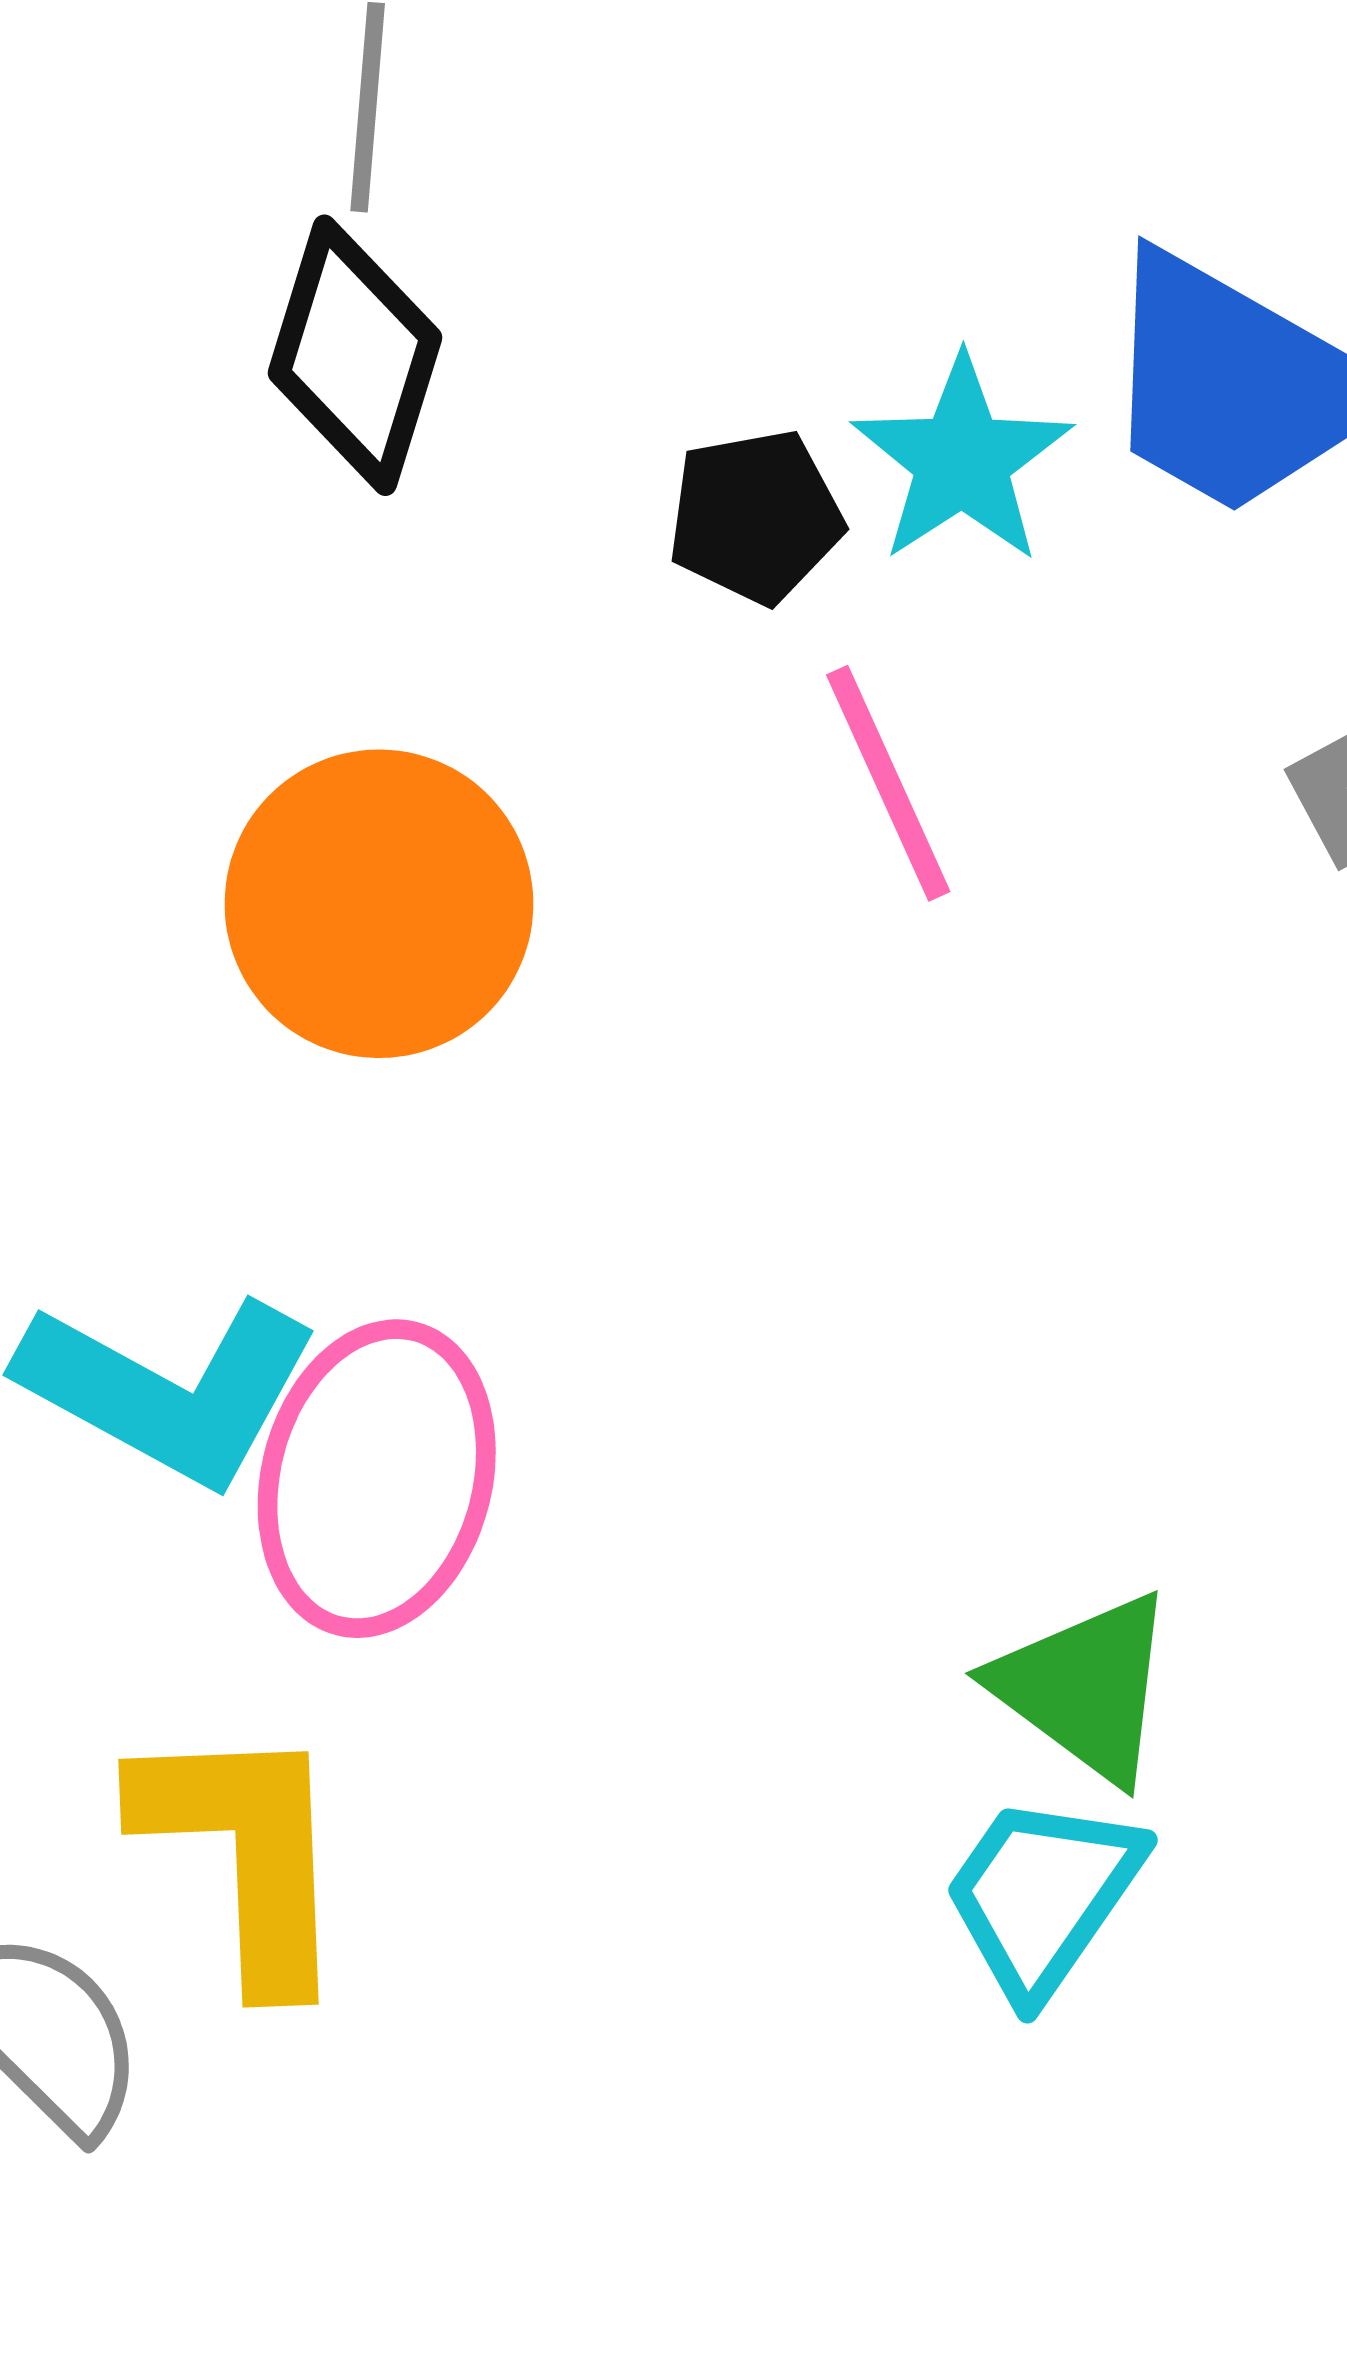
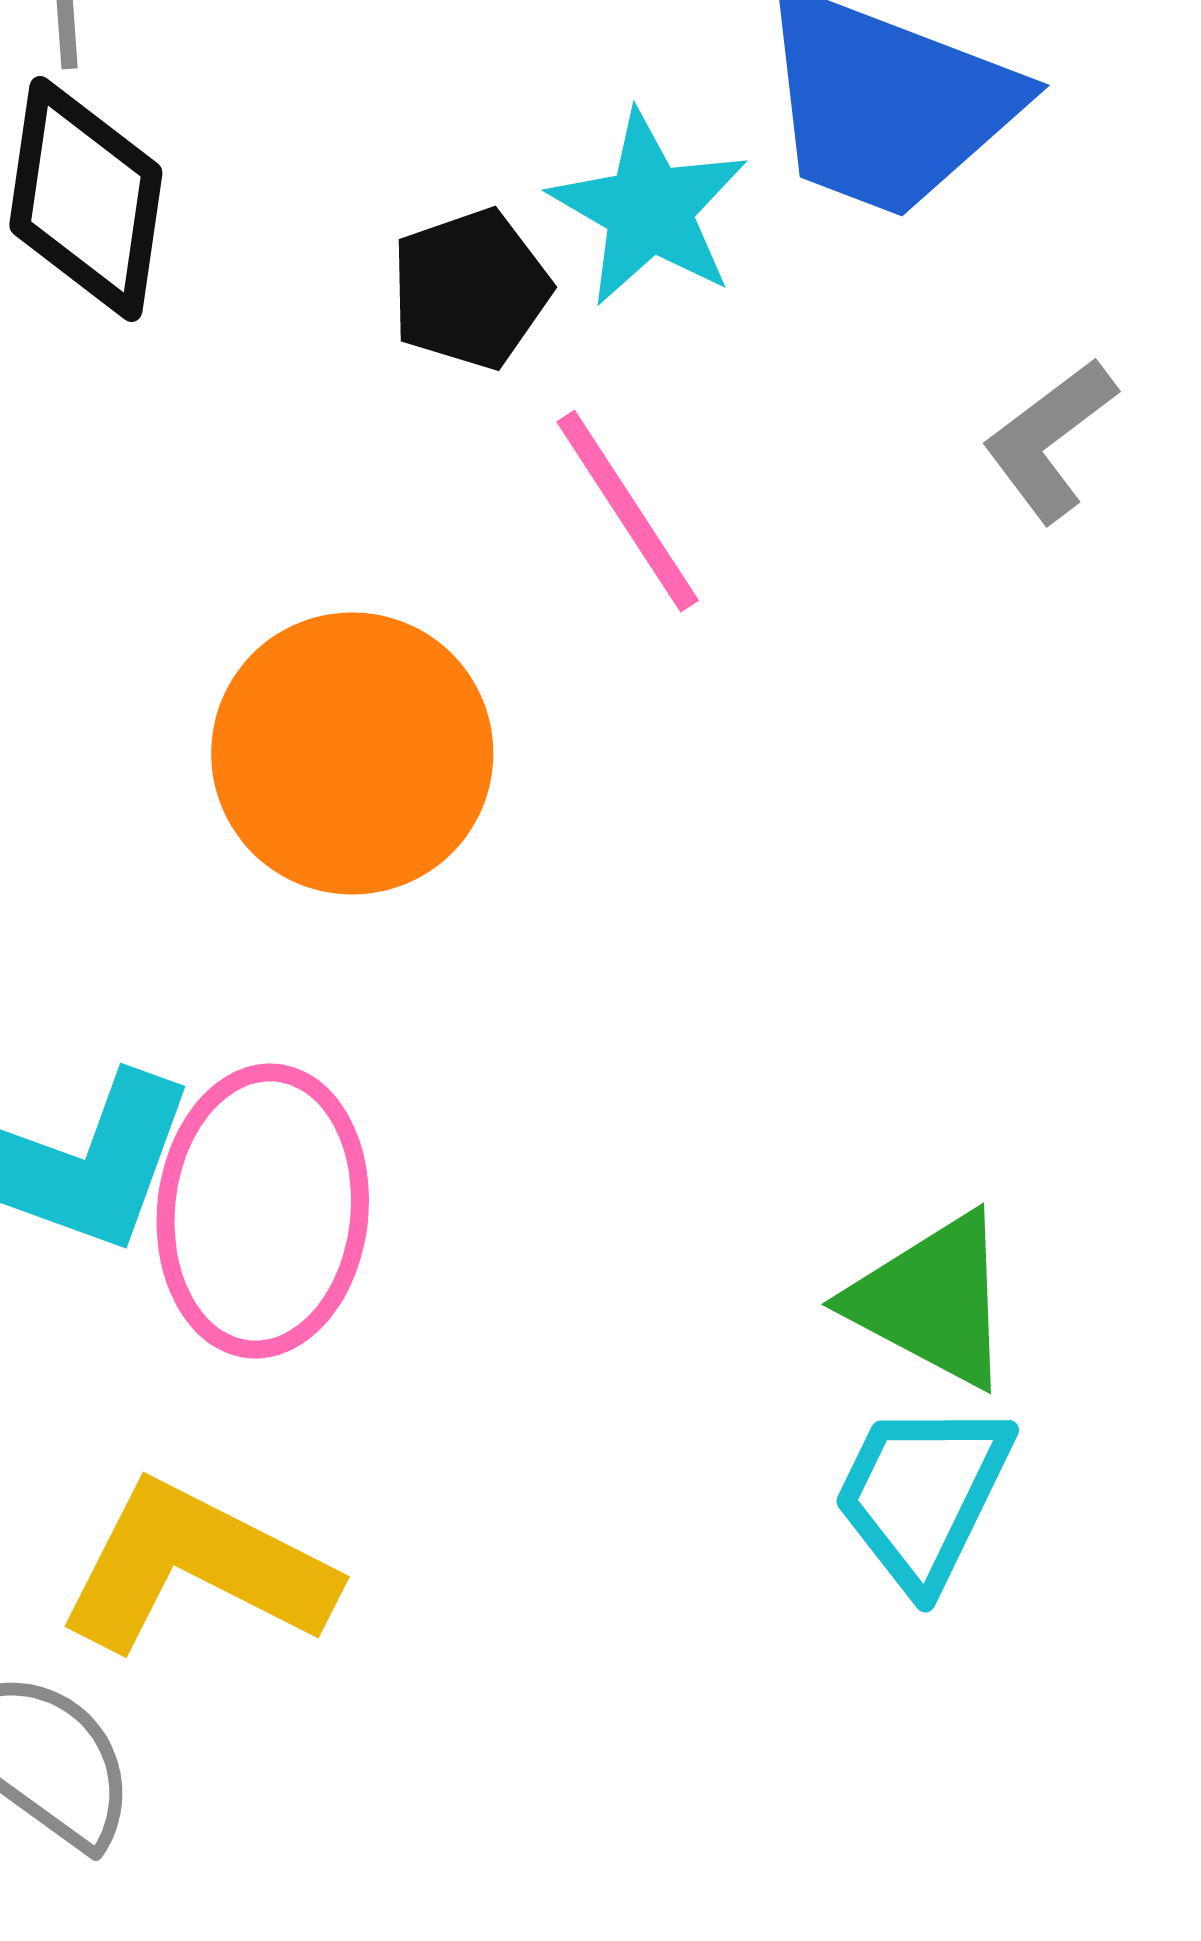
orange circle: (379, 904) -> (352, 753), moved
yellow L-shape: (245, 1853) -> (196, 1568), turned -52

